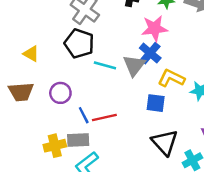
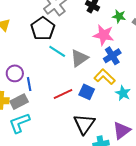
blue cross: (150, 53) -> (112, 56), moved
purple circle: (60, 93) -> (15, 73), moved
red line: (104, 118) -> (63, 94), moved, turned -30
gray rectangle: (78, 140) -> (19, 102), turned -42

